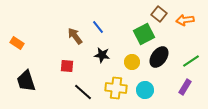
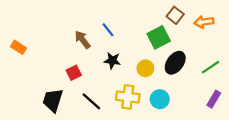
red square: (67, 66) -> (74, 73), turned -32
black trapezoid: (26, 81) -> (53, 100), moved, turned 35
purple rectangle: (185, 87) -> (214, 99), moved

